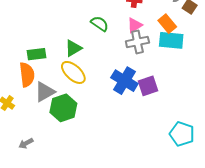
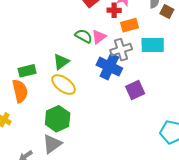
orange rectangle: (167, 24) -> (129, 25), moved, turned -60
pink triangle: (135, 25) -> (99, 37), moved
blue cross: (124, 81) -> (109, 67), moved
gray triangle: (45, 92) -> (52, 144), moved

